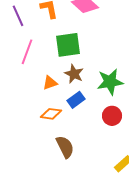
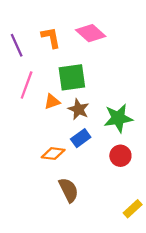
orange triangle: (50, 83) -> (52, 102), moved

